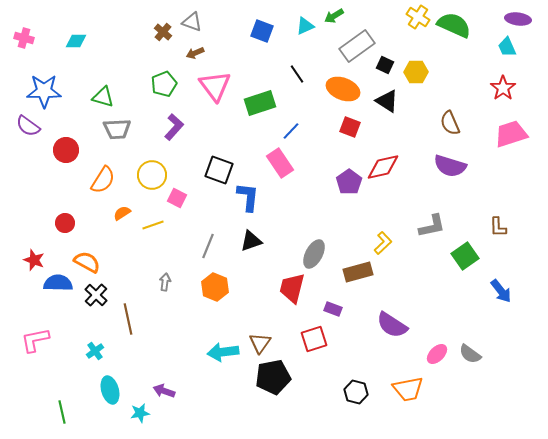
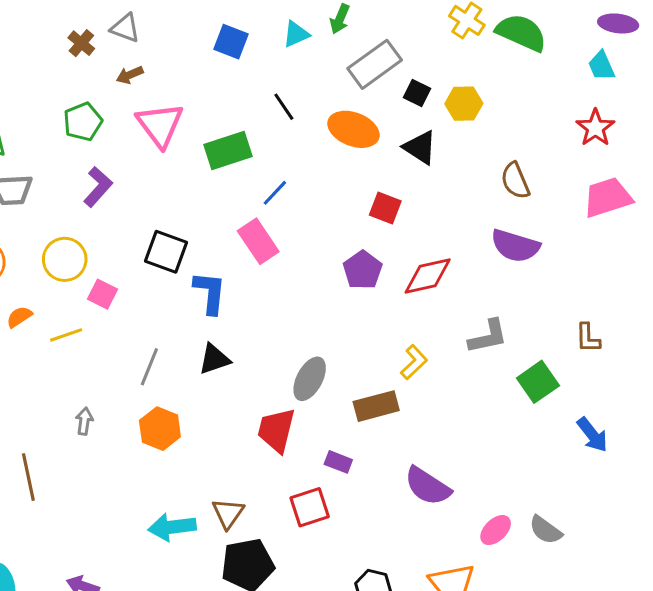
green arrow: (334, 16) -> (340, 19), turned -36
red square: (350, 127) -> (385, 208), moved
red diamond: (383, 167) -> (428, 276), moved

